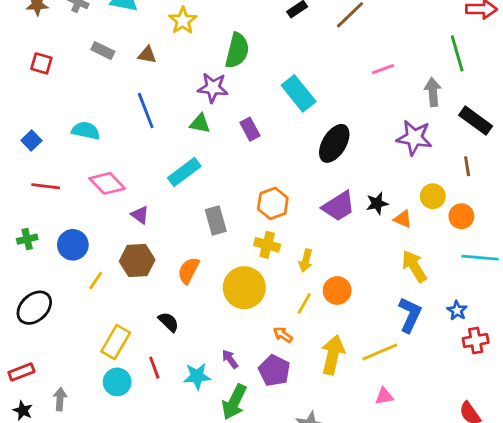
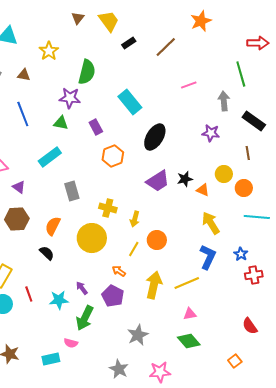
purple star: (414, 138) -> (211, 133), size x0.7
orange hexagon: (273, 203) -> (113, 156), moved
black semicircle: (169, 322) -> (47, 253), moved

